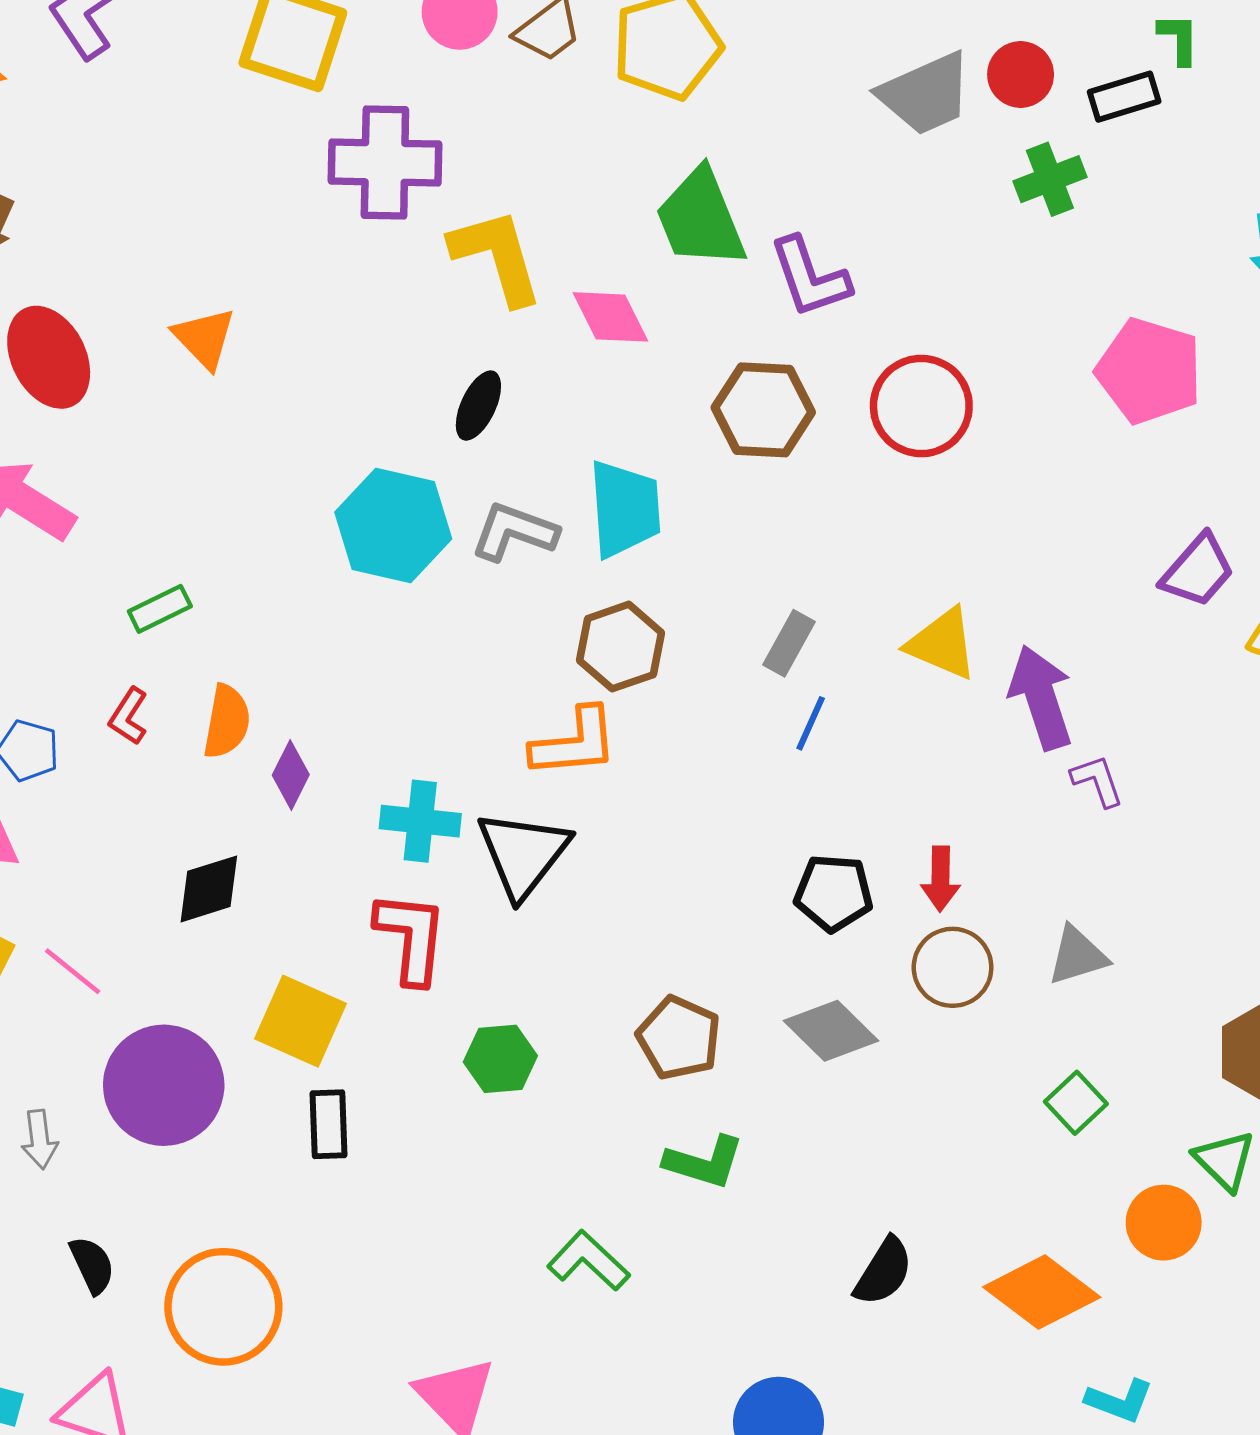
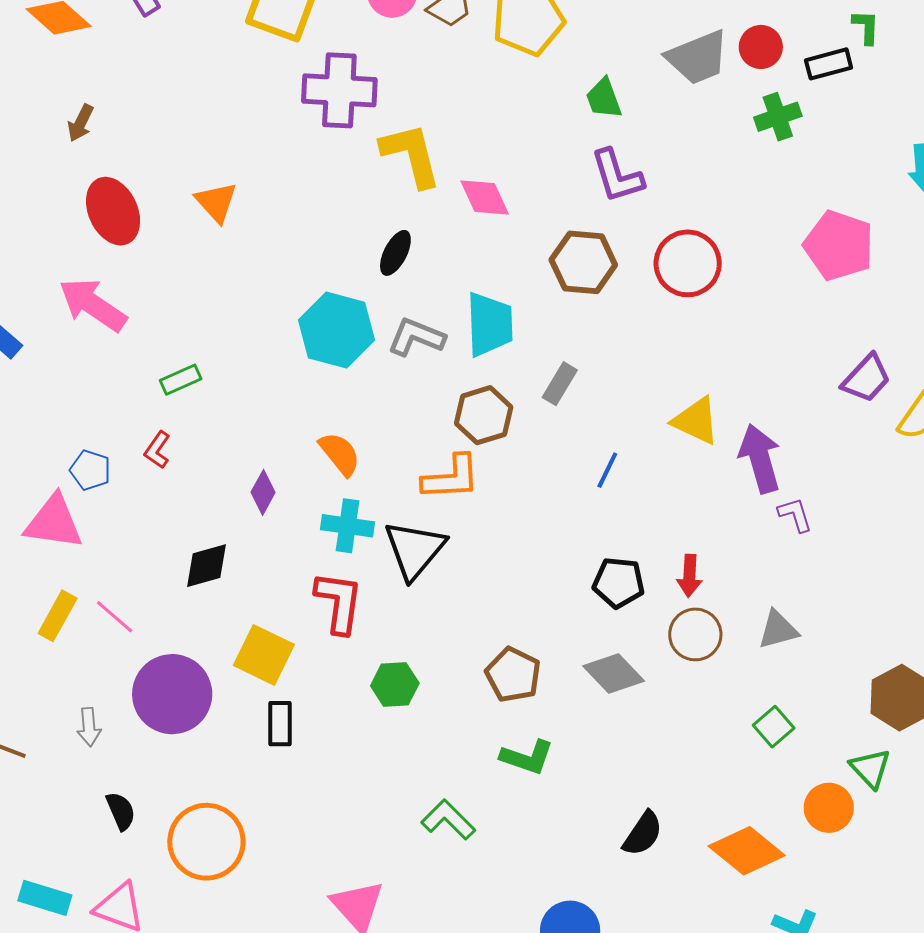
green trapezoid: (701, 218) -> (604, 98), moved, size x0.6
gray rectangle: (789, 643) -> (560, 384), moved
orange semicircle: (227, 721) -> (340, 454), moved, turned -51

